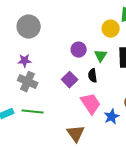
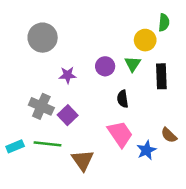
green triangle: (101, 56) -> (133, 64), moved
purple star: (25, 61) -> (68, 75), moved
purple square: (70, 80) -> (68, 115), moved
brown triangle: (76, 134) -> (83, 160), moved

